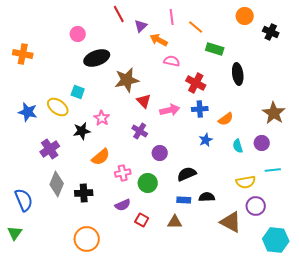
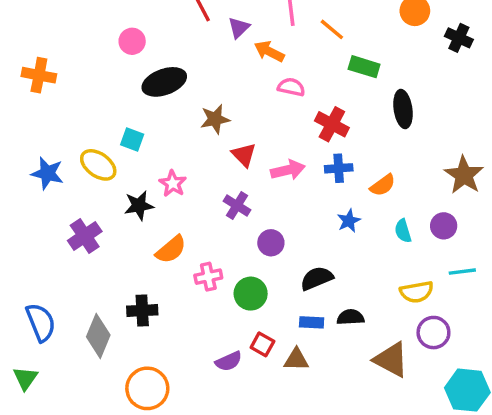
brown star: (127, 80) -> (215, 119), size x0.7
gray diamond: (57, 184) -> (98, 336), moved
purple semicircle: (123, 205) -> (229, 361), moved
red square: (142, 220) -> (262, 344), moved

